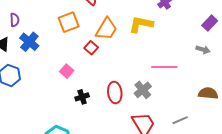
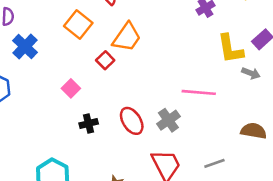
orange square: (69, 22) -> (78, 25), turned -35
yellow L-shape: (141, 24) -> (230, 49), moved, turned -115
red ellipse: (115, 92) -> (132, 121), turned -30

